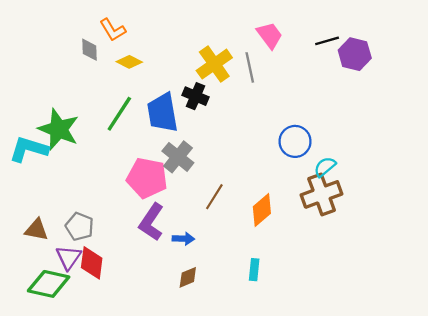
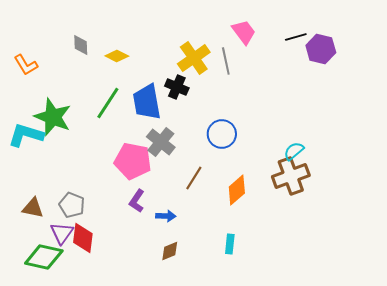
orange L-shape: (113, 30) -> (26, 65), moved
blue circle: (295, 141) -> (222, 134), moved
purple L-shape: (151, 222) -> (137, 201), size x0.7

